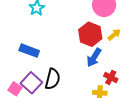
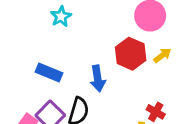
blue arrow: (94, 57) -> (98, 78), moved, turned -42

